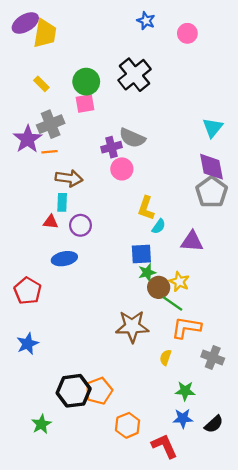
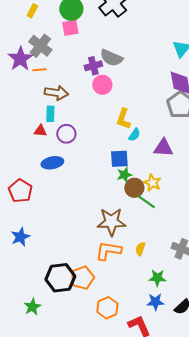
yellow rectangle: (41, 84) -> (32, 11), turned 72
gray cross: (51, 124) -> (40, 46), turned -30
orange L-shape: (186, 328) -> (108, 251), moved

